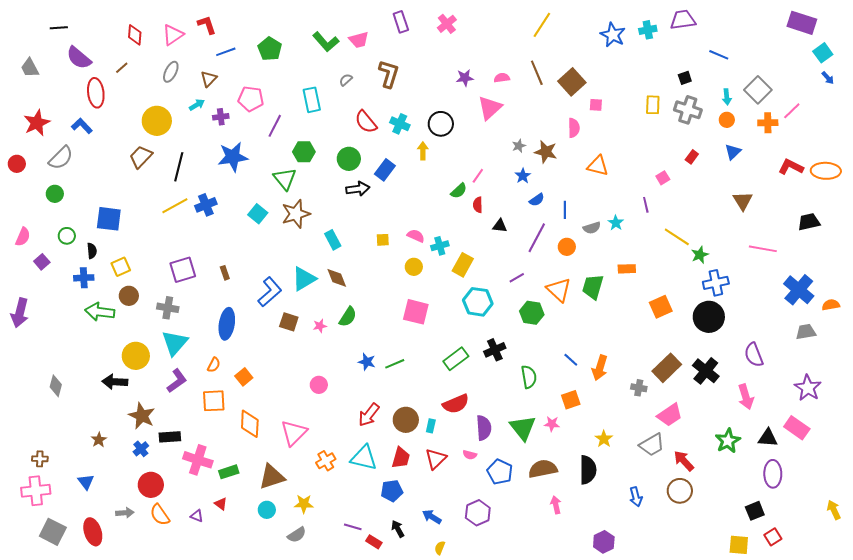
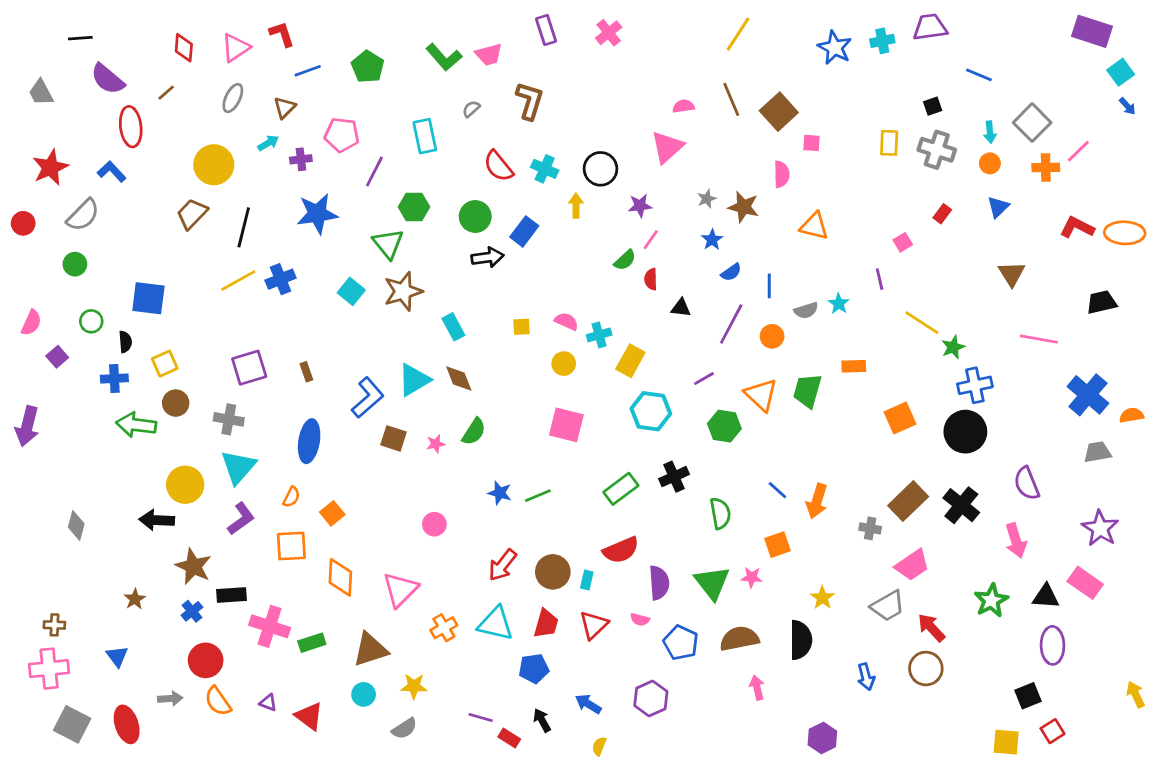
purple star: (465, 78) -> (640, 206), moved
red triangle: (221, 504) -> (309, 716), moved, size x1.6

